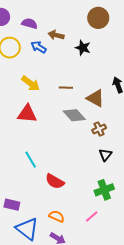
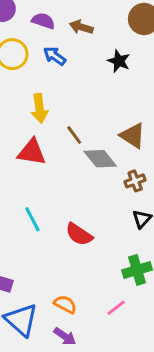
brown arrow: (56, 35) -> (81, 27), moved
yellow arrow: (31, 84) -> (39, 108), turned 42
brown line: (66, 88) -> (74, 135), moved, turned 48
red semicircle: (55, 181) -> (79, 234), moved

